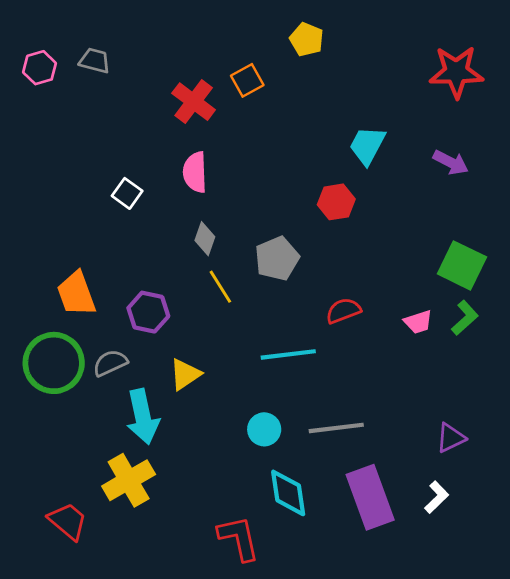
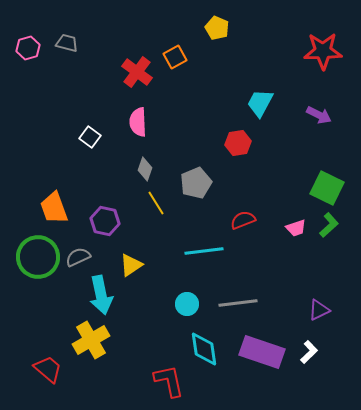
purple rectangle: (370, 497) -> (262, 352), turned -51

